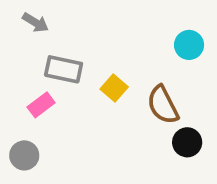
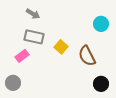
gray arrow: (35, 22) -> (33, 14), moved
black circle: (187, 142) -> (101, 84), moved

